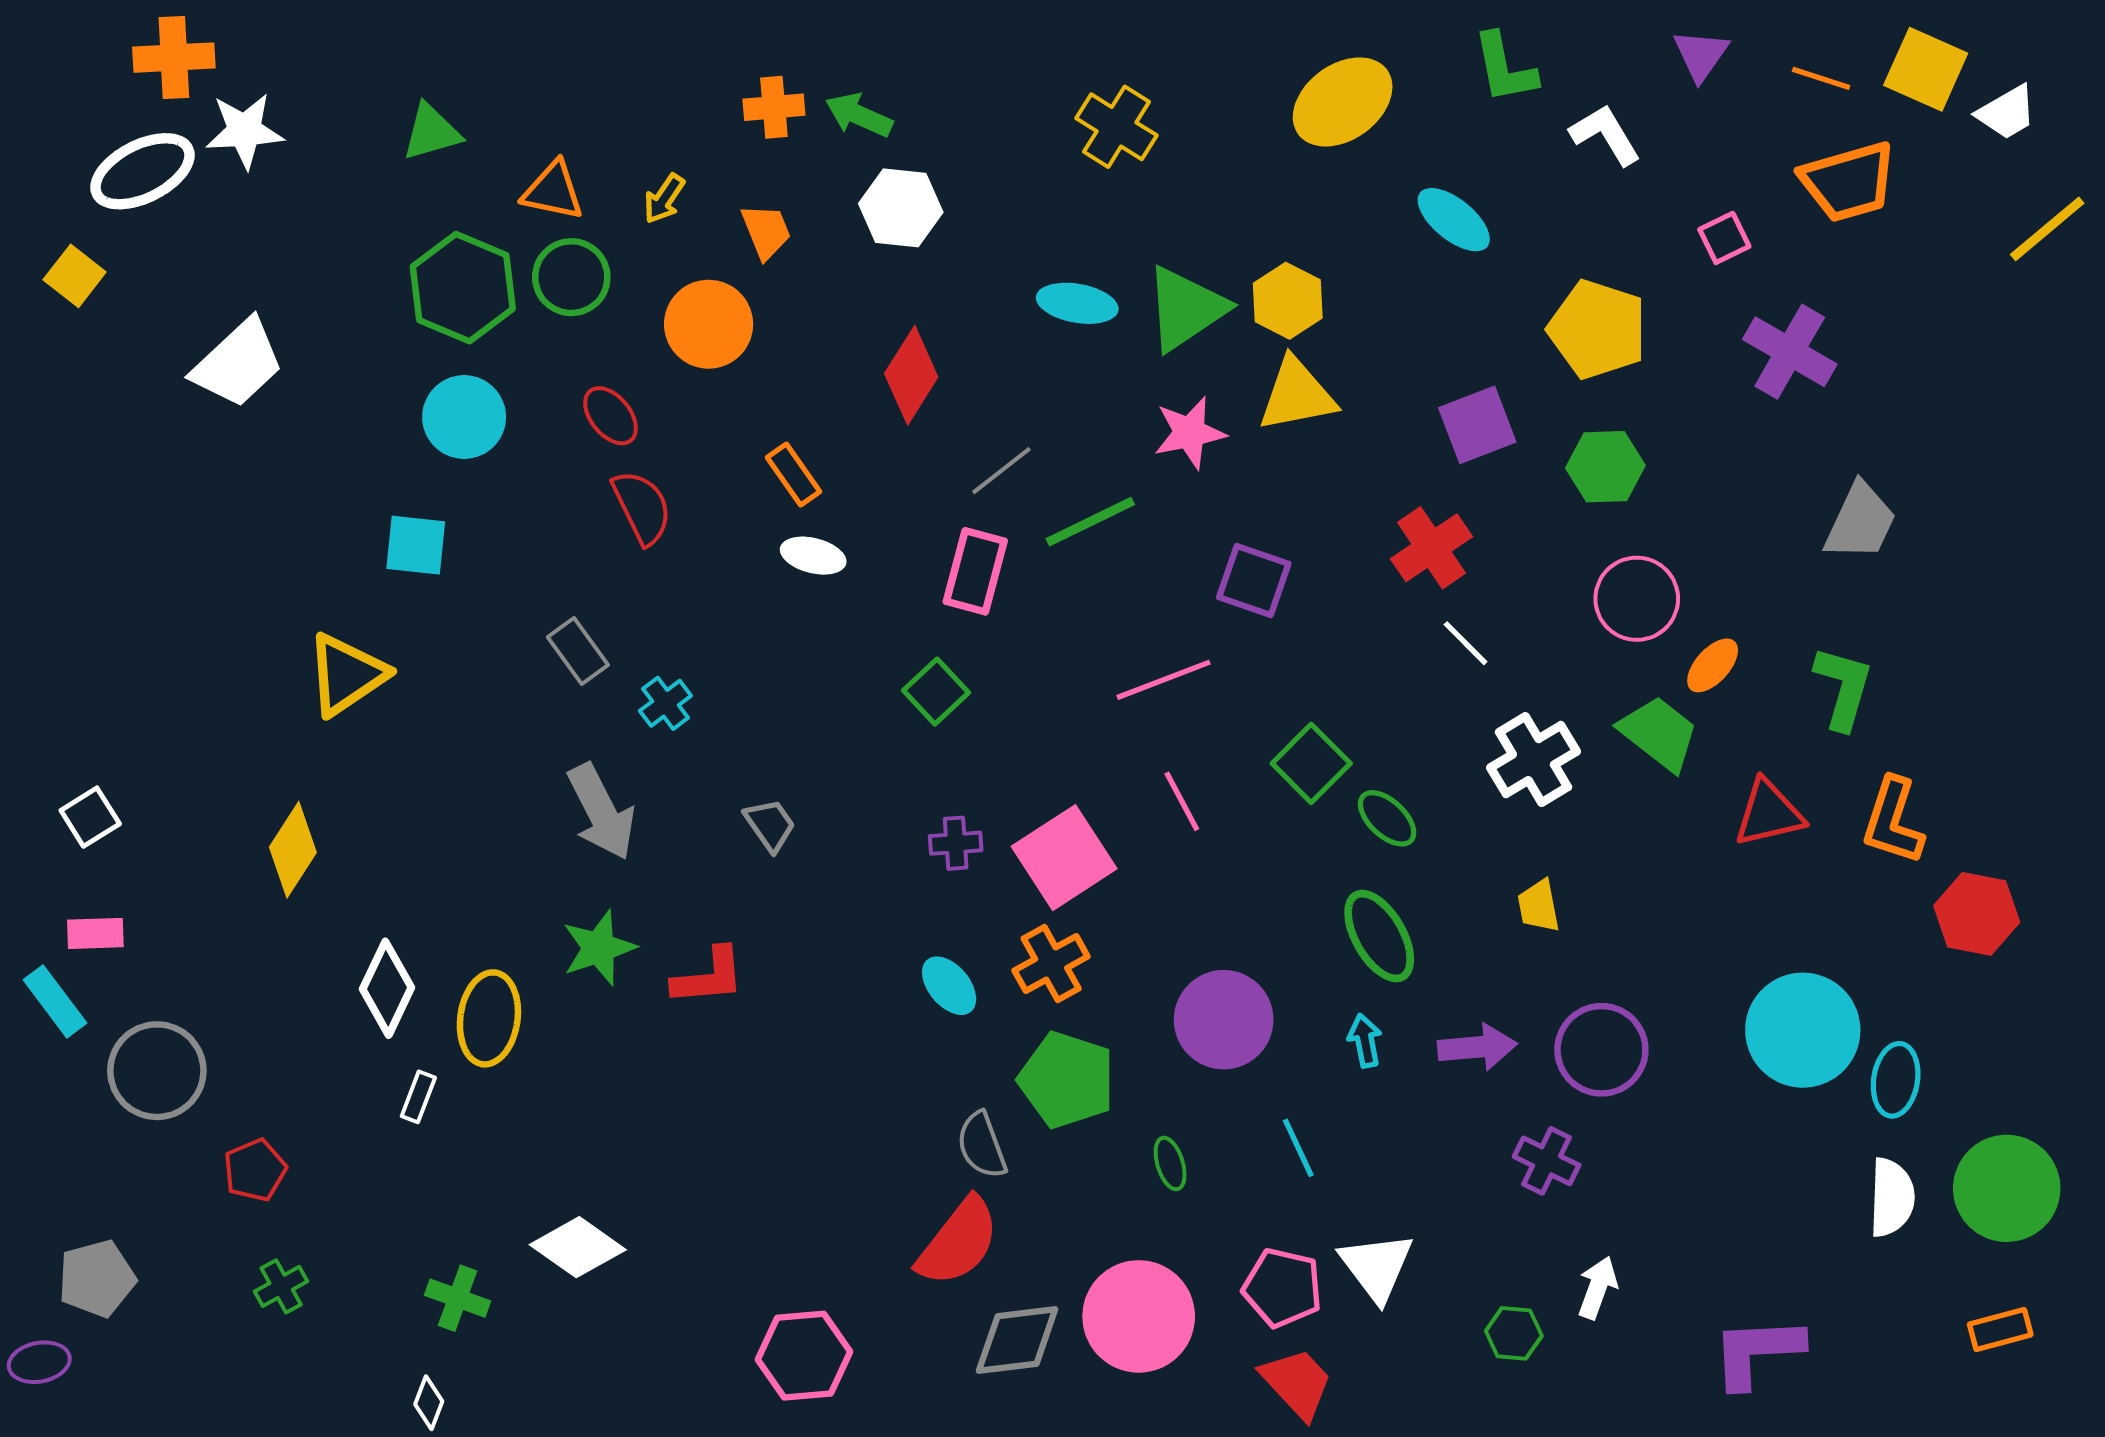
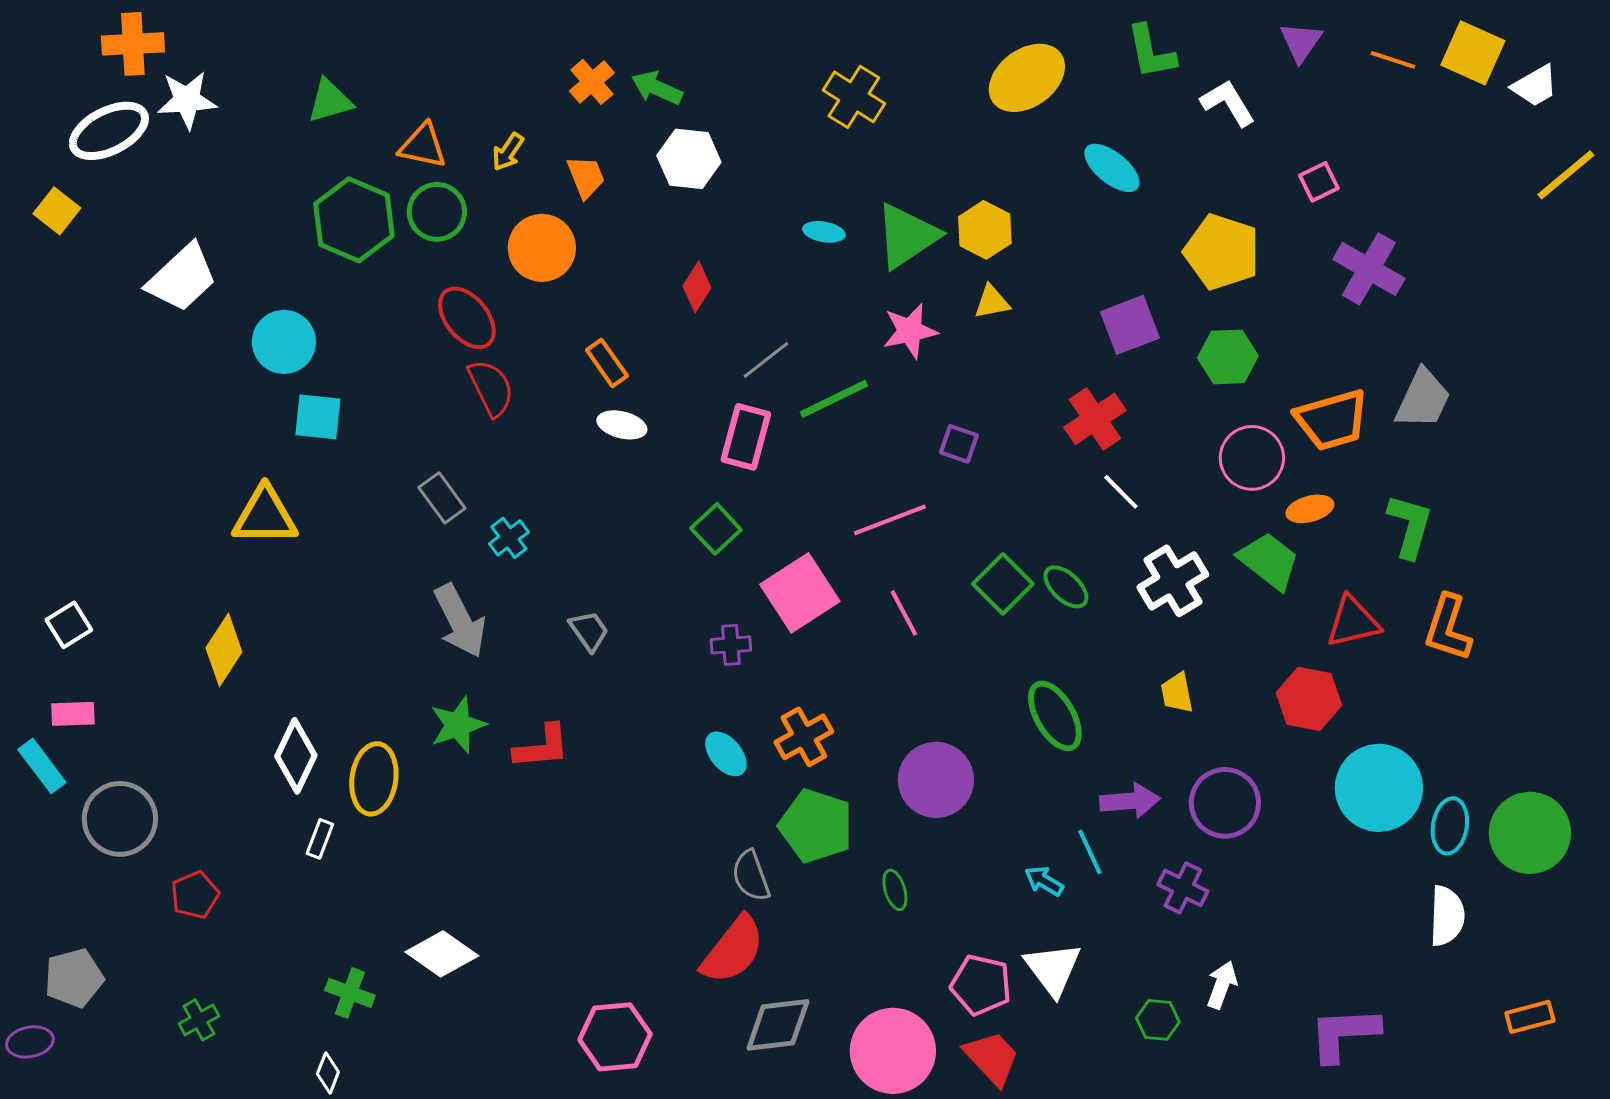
orange cross: (774, 107) -> (592, 82), turned -36
orange trapezoid: (1849, 182) -> (1332, 420), moved
cyan ellipse: (1077, 303) -> (824, 232), size x0.7
red diamond: (911, 375) -> (697, 287), size x0.7
yellow triangle: (1297, 395) -> (992, 302), size x0.6
red ellipse: (611, 416) -> (467, 318), size x1.4
cyan circle: (464, 417) -> (284, 342), moved
purple square: (1254, 580) -> (959, 444), size x0.7
orange ellipse: (1713, 665) -> (1310, 509), turned 33
yellow triangle: (346, 675) -> (265, 516), turned 34
green ellipse: (1387, 818) -> (1066, 587), moved
pink square: (1064, 858) -> (800, 593), moved
red hexagon: (1977, 914) -> (1309, 699), moved
cyan arrow: (1365, 1041) -> (1044, 881), moved, turned -48
cyan line: (1298, 1148) -> (1090, 852), moved
green circle: (2007, 1188) -> (1530, 833), moved
green cross: (281, 1286) -> (199, 1020), moved
pink circle: (1139, 1316) -> (893, 1051), moved

